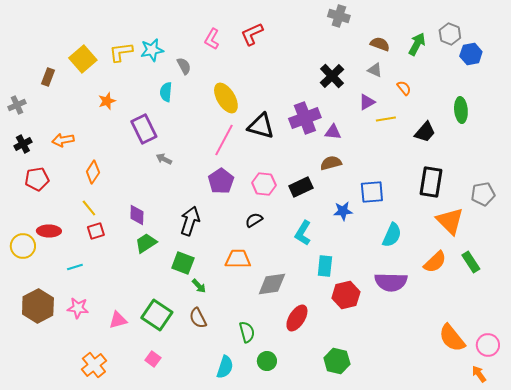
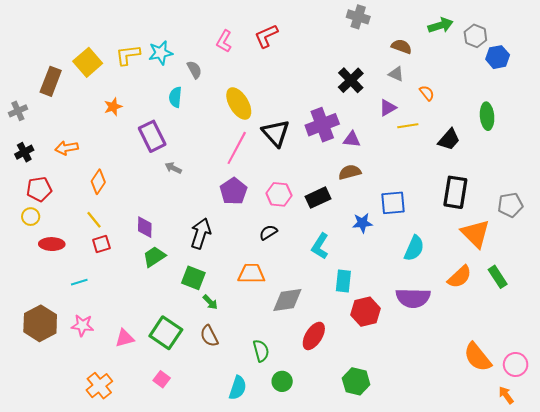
green arrow: (417, 44) -> (441, 25), moved, turned 45
brown rectangle: (48, 77) -> (51, 81), size x1.5
black triangle: (261, 126) -> (276, 133), turned 32
yellow circle: (23, 246) -> (31, 217), moved, size x0.7

